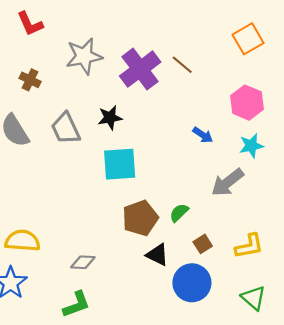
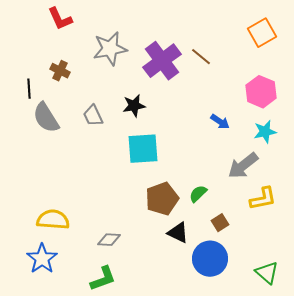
gray trapezoid: (66, 128) -> (93, 116), size x0.7
yellow L-shape: (249, 246) -> (263, 199), moved

